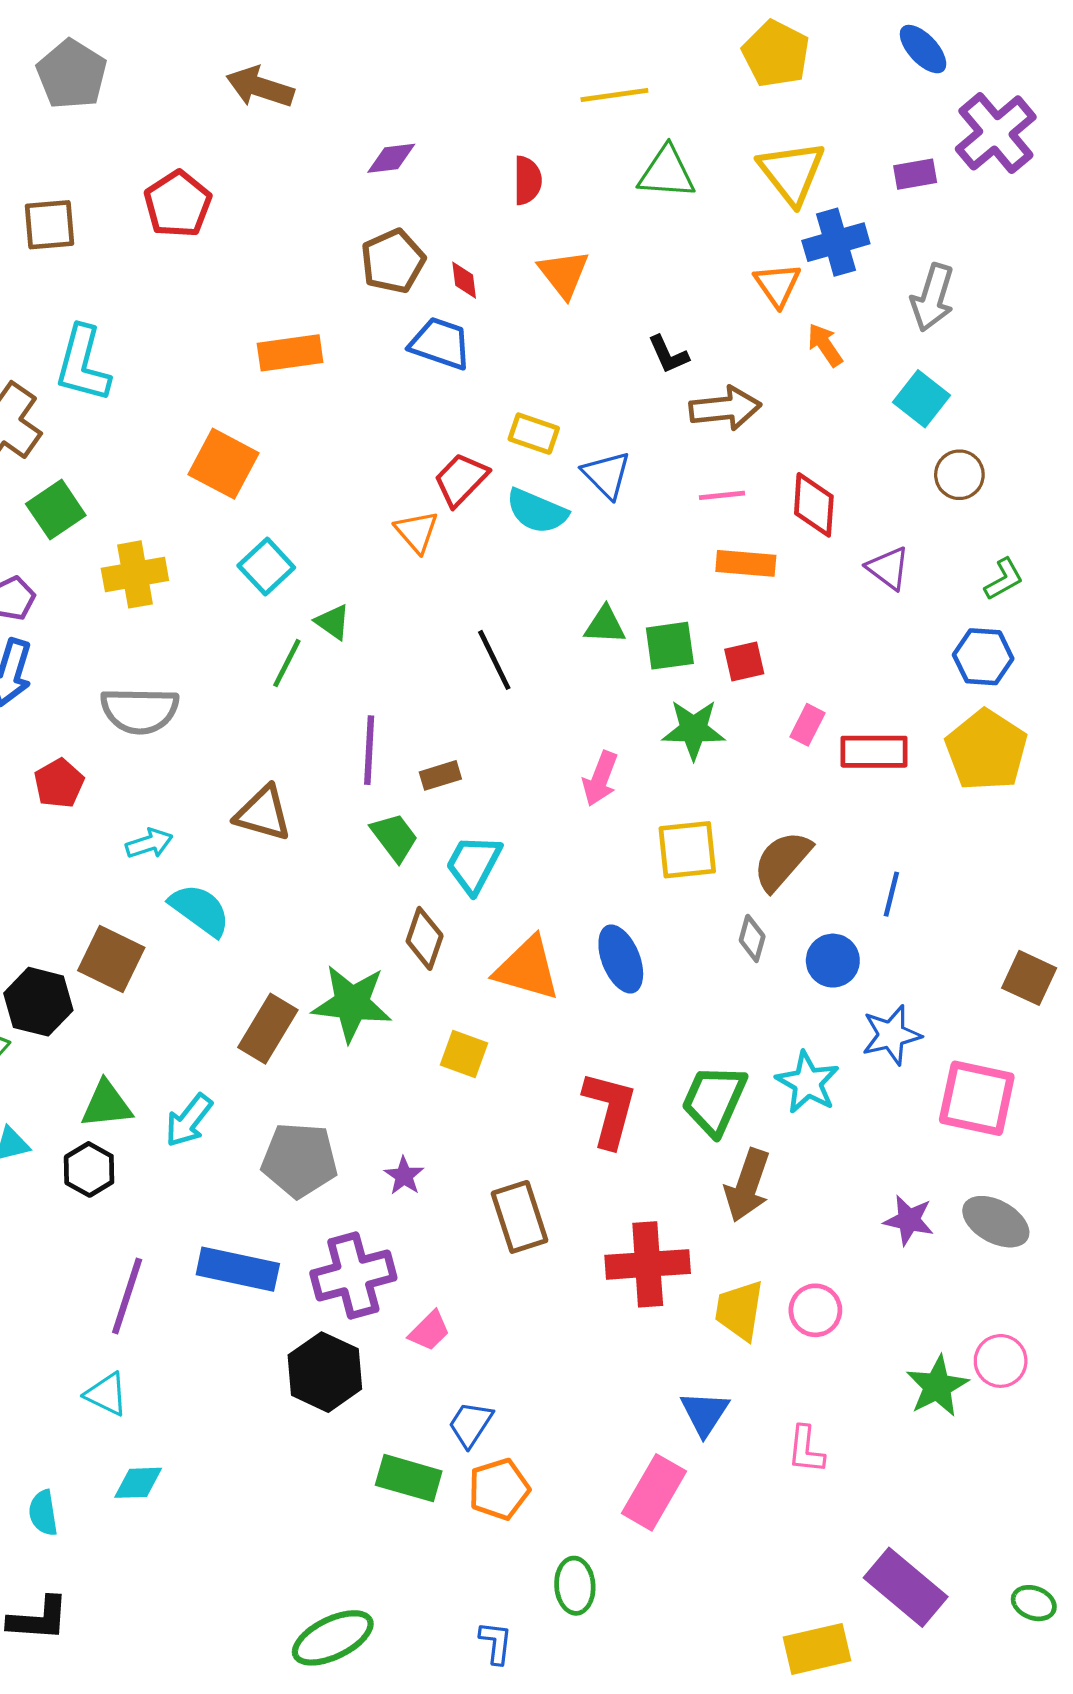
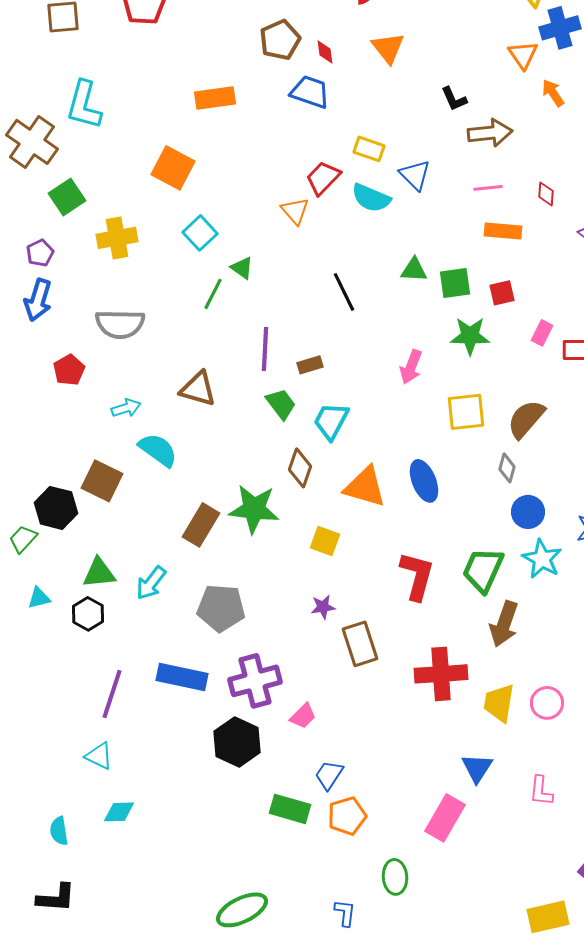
red diamond: (814, 505) -> (546, 194), size x0.6
blue circle: (833, 961) -> (528, 512), moved
purple star: (404, 1176) -> (323, 607), moved, turned 30

